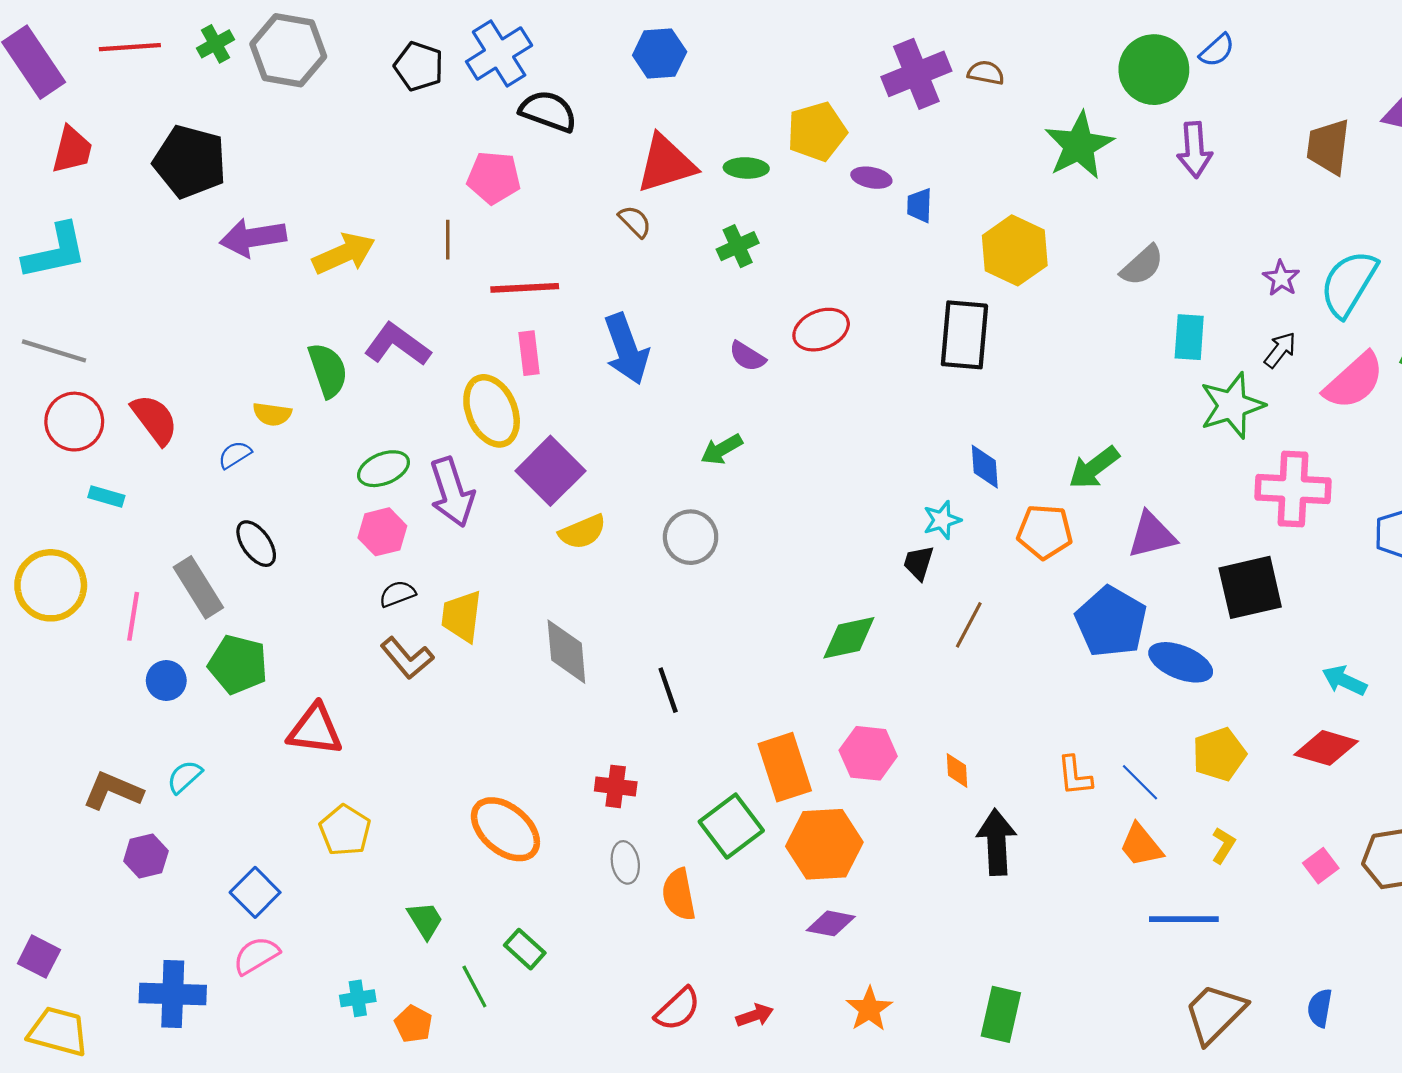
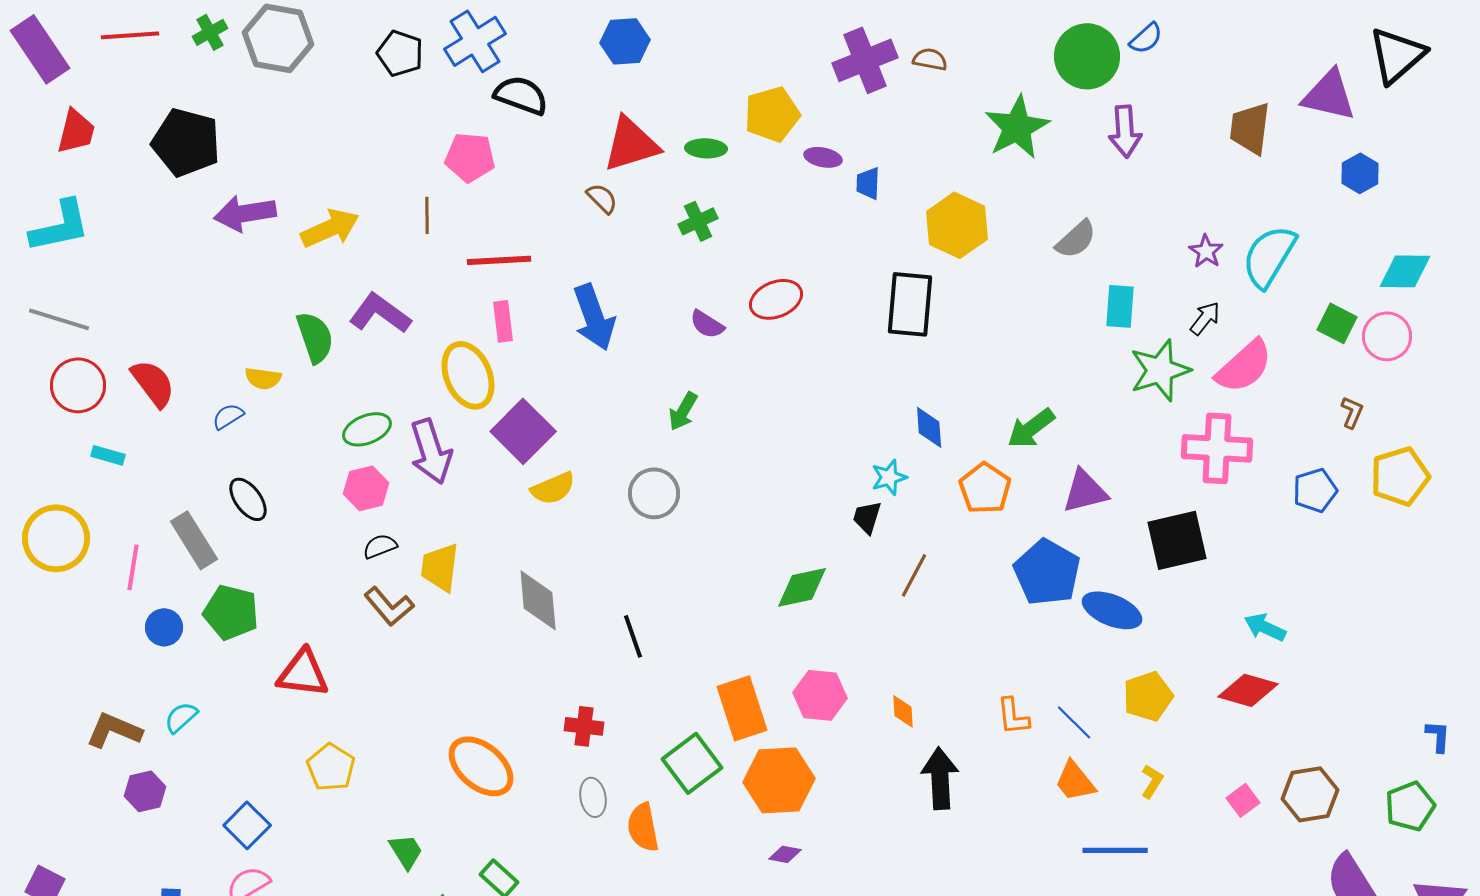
pink semicircle: (1354, 381) -> (1244, 366), moved
green arrow: (722, 449) -> (683, 411), turned -30
orange pentagon: (1045, 532) -> (985, 488), turned 30
purple diamond: (831, 923) -> (785, 854), size x0.7

